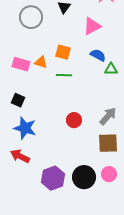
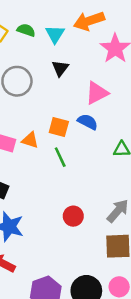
blue semicircle: (98, 55) -> (88, 122), moved
green line: (64, 75) -> (60, 157), turned 63

